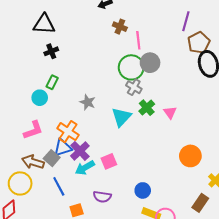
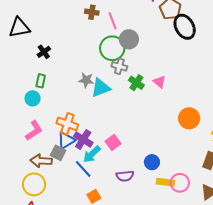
black cross: (51, 51) -> (44, 52), moved
gray star: (88, 102) -> (86, 80), moved
cyan triangle: (121, 117) -> (101, 88), moved, turned 40
blue line: (59, 186) -> (83, 169), moved
purple semicircle: (102, 197) -> (125, 176), moved

